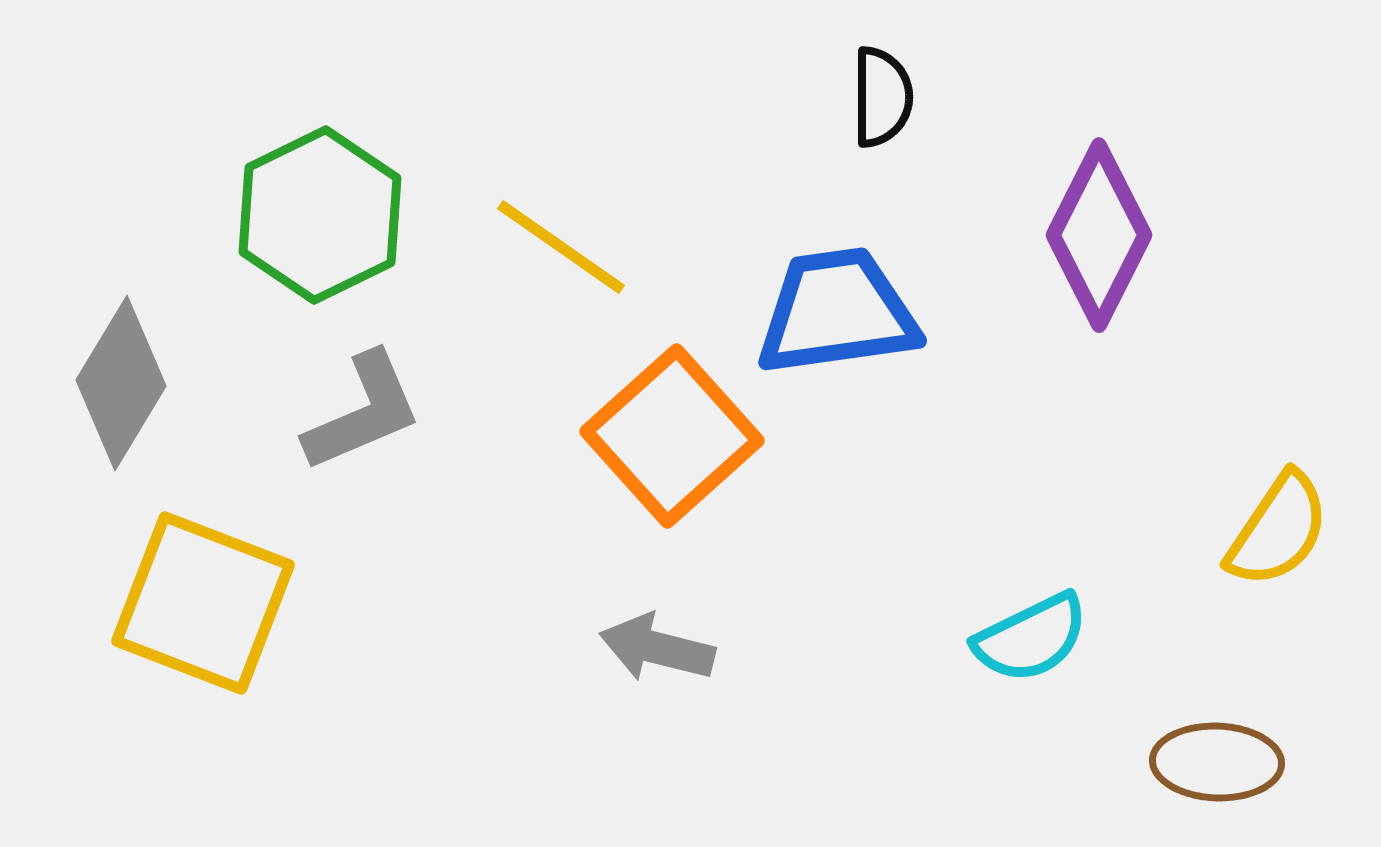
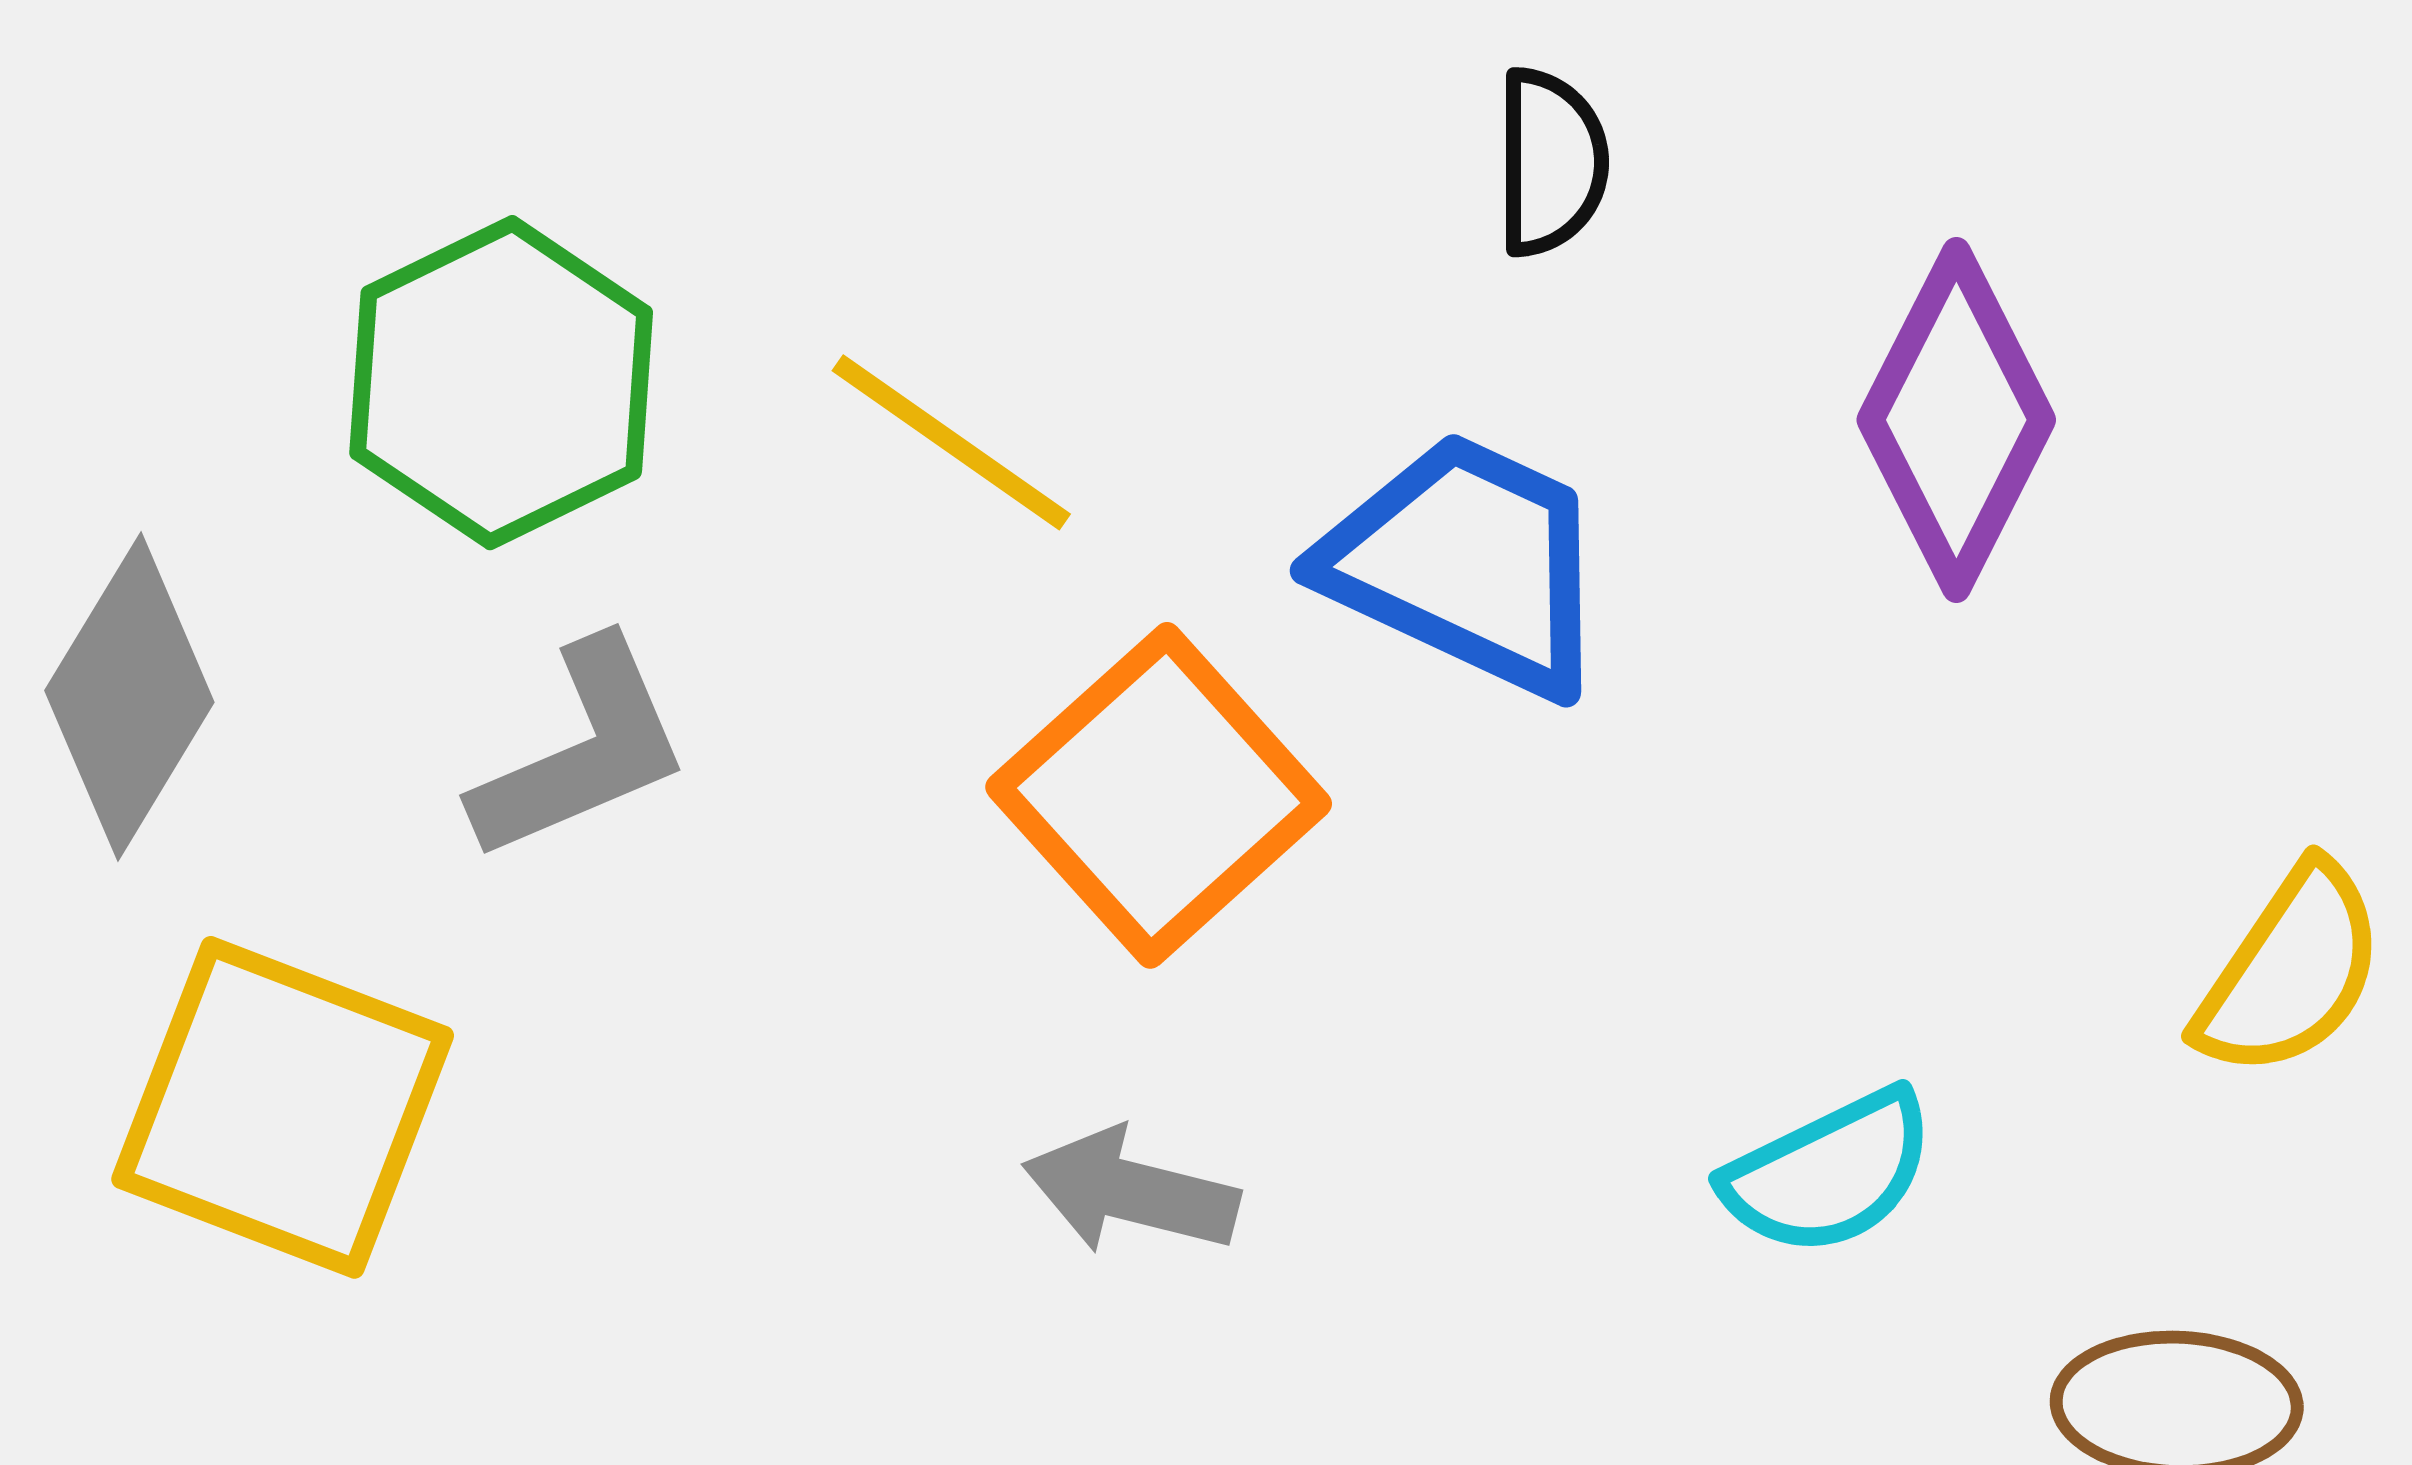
blue trapezoid: (837, 312) -> (1467, 564), turned 33

